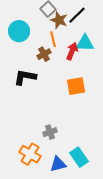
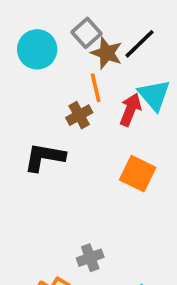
cyan circle: (19, 31) -> (37, 49), moved
cyan triangle: (85, 43) -> (154, 95), turned 48
orange square: (76, 86) -> (138, 174), turned 36

